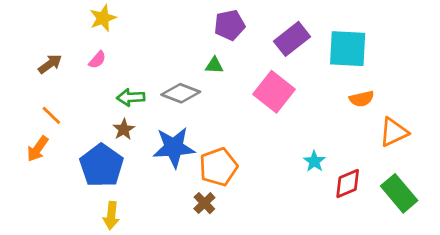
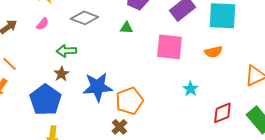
pink square: (274, 92) -> (169, 47), turned -32
gray diamond: (181, 93) -> (84, 18), moved
orange semicircle: (362, 99) -> (213, 52), moved
cyan star: (314, 161) -> (190, 89), moved

